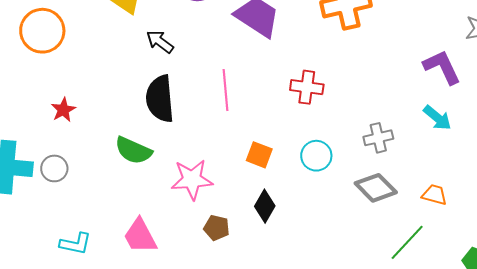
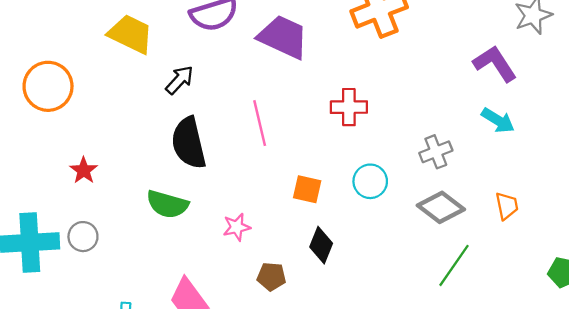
black arrow: (160, 42) -> (180, 80), turned 104
pink star: (192, 179) -> (237, 227), size x0.6
orange trapezoid: (434, 195) -> (507, 206), turned 72
green line: (407, 242) -> (454, 265), moved

